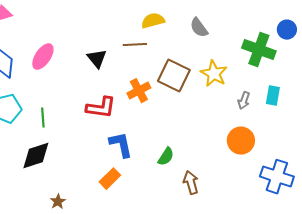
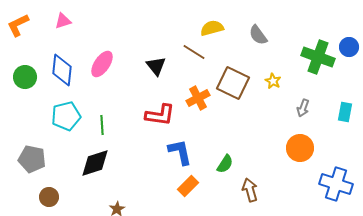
blue circle: (287, 30) -> (349, 47), moved
brown line: (135, 45) -> (194, 52), turned 35
yellow star: (214, 74) -> (273, 81), size x0.6
cyan rectangle: (273, 96) -> (345, 112), moved
orange rectangle: (110, 179) -> (188, 186), moved

